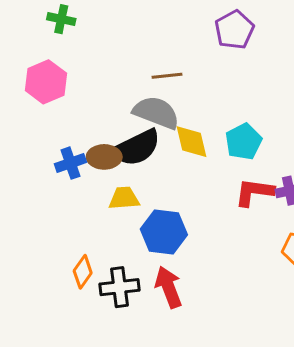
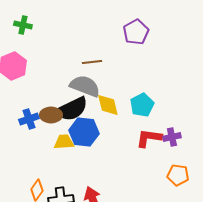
blue hexagon: (164, 232) -> (84, 132), moved

